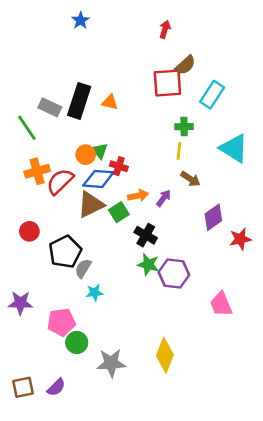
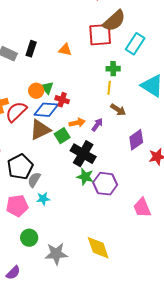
brown semicircle: (185, 65) -> (114, 21), size x1.4
black rectangle: (79, 101) -> (31, 49), size x0.6
orange triangle: (110, 102) -> (65, 50), moved
black cross: (146, 235) -> (83, 154), size x1.4
pink pentagon: (61, 322) -> (17, 206), moved
yellow diamond: (165, 355) -> (98, 248), turned -40

